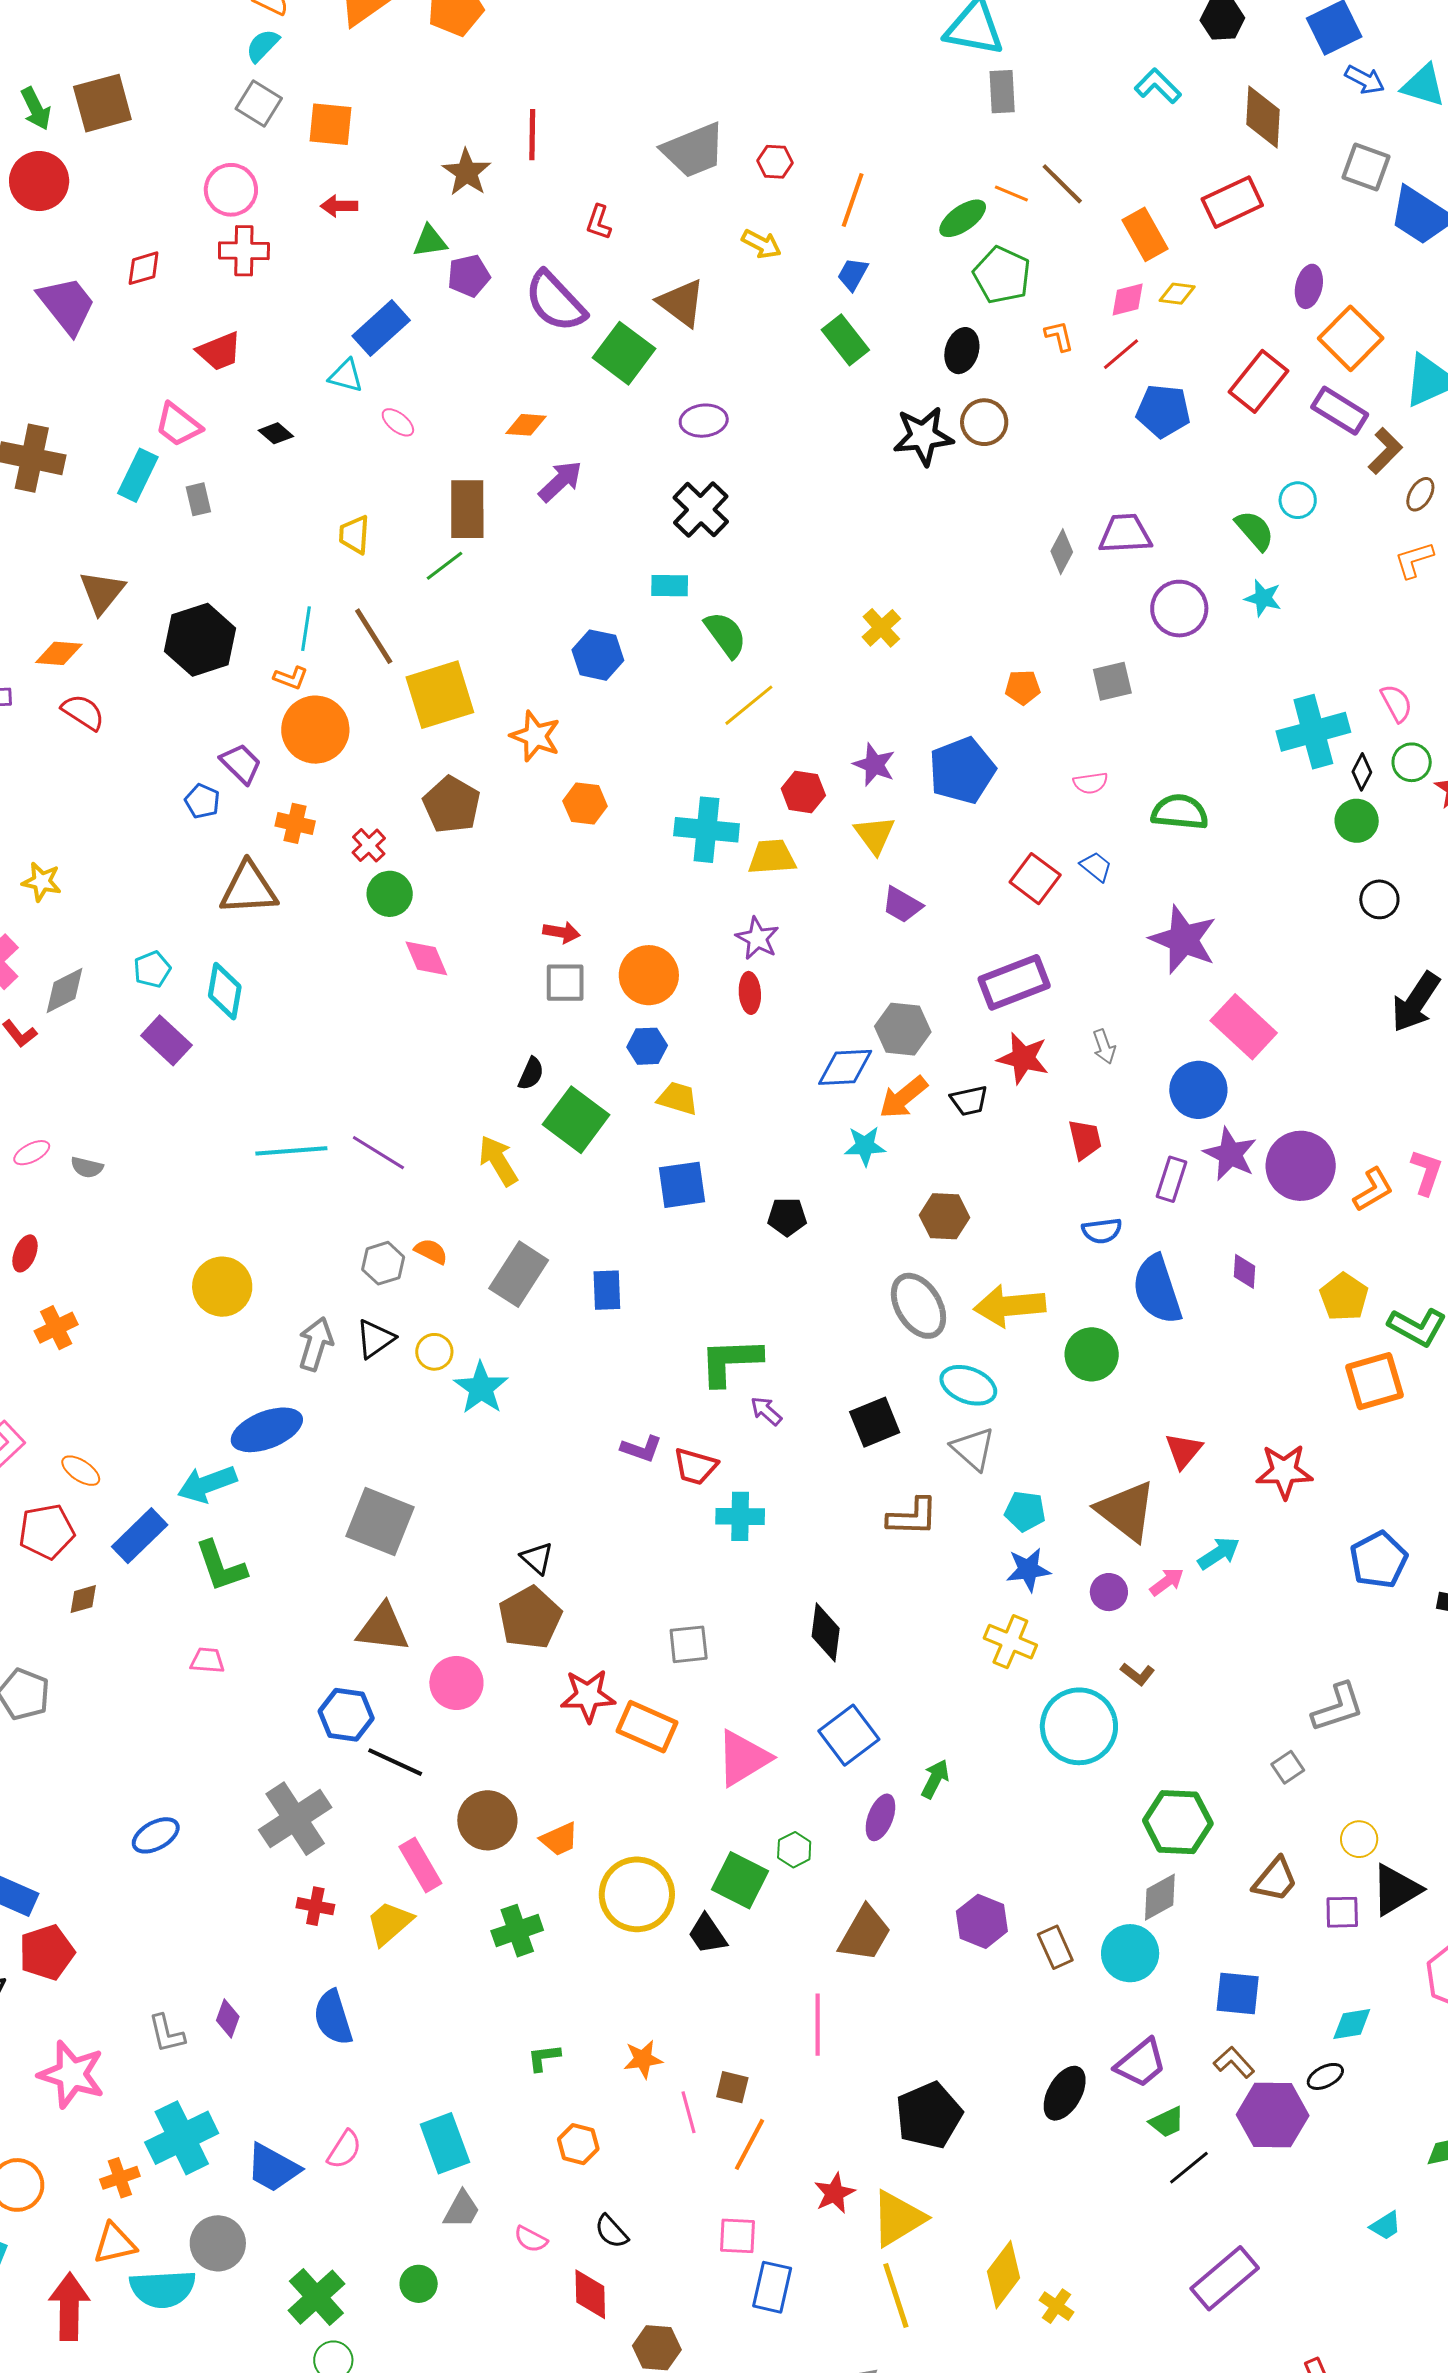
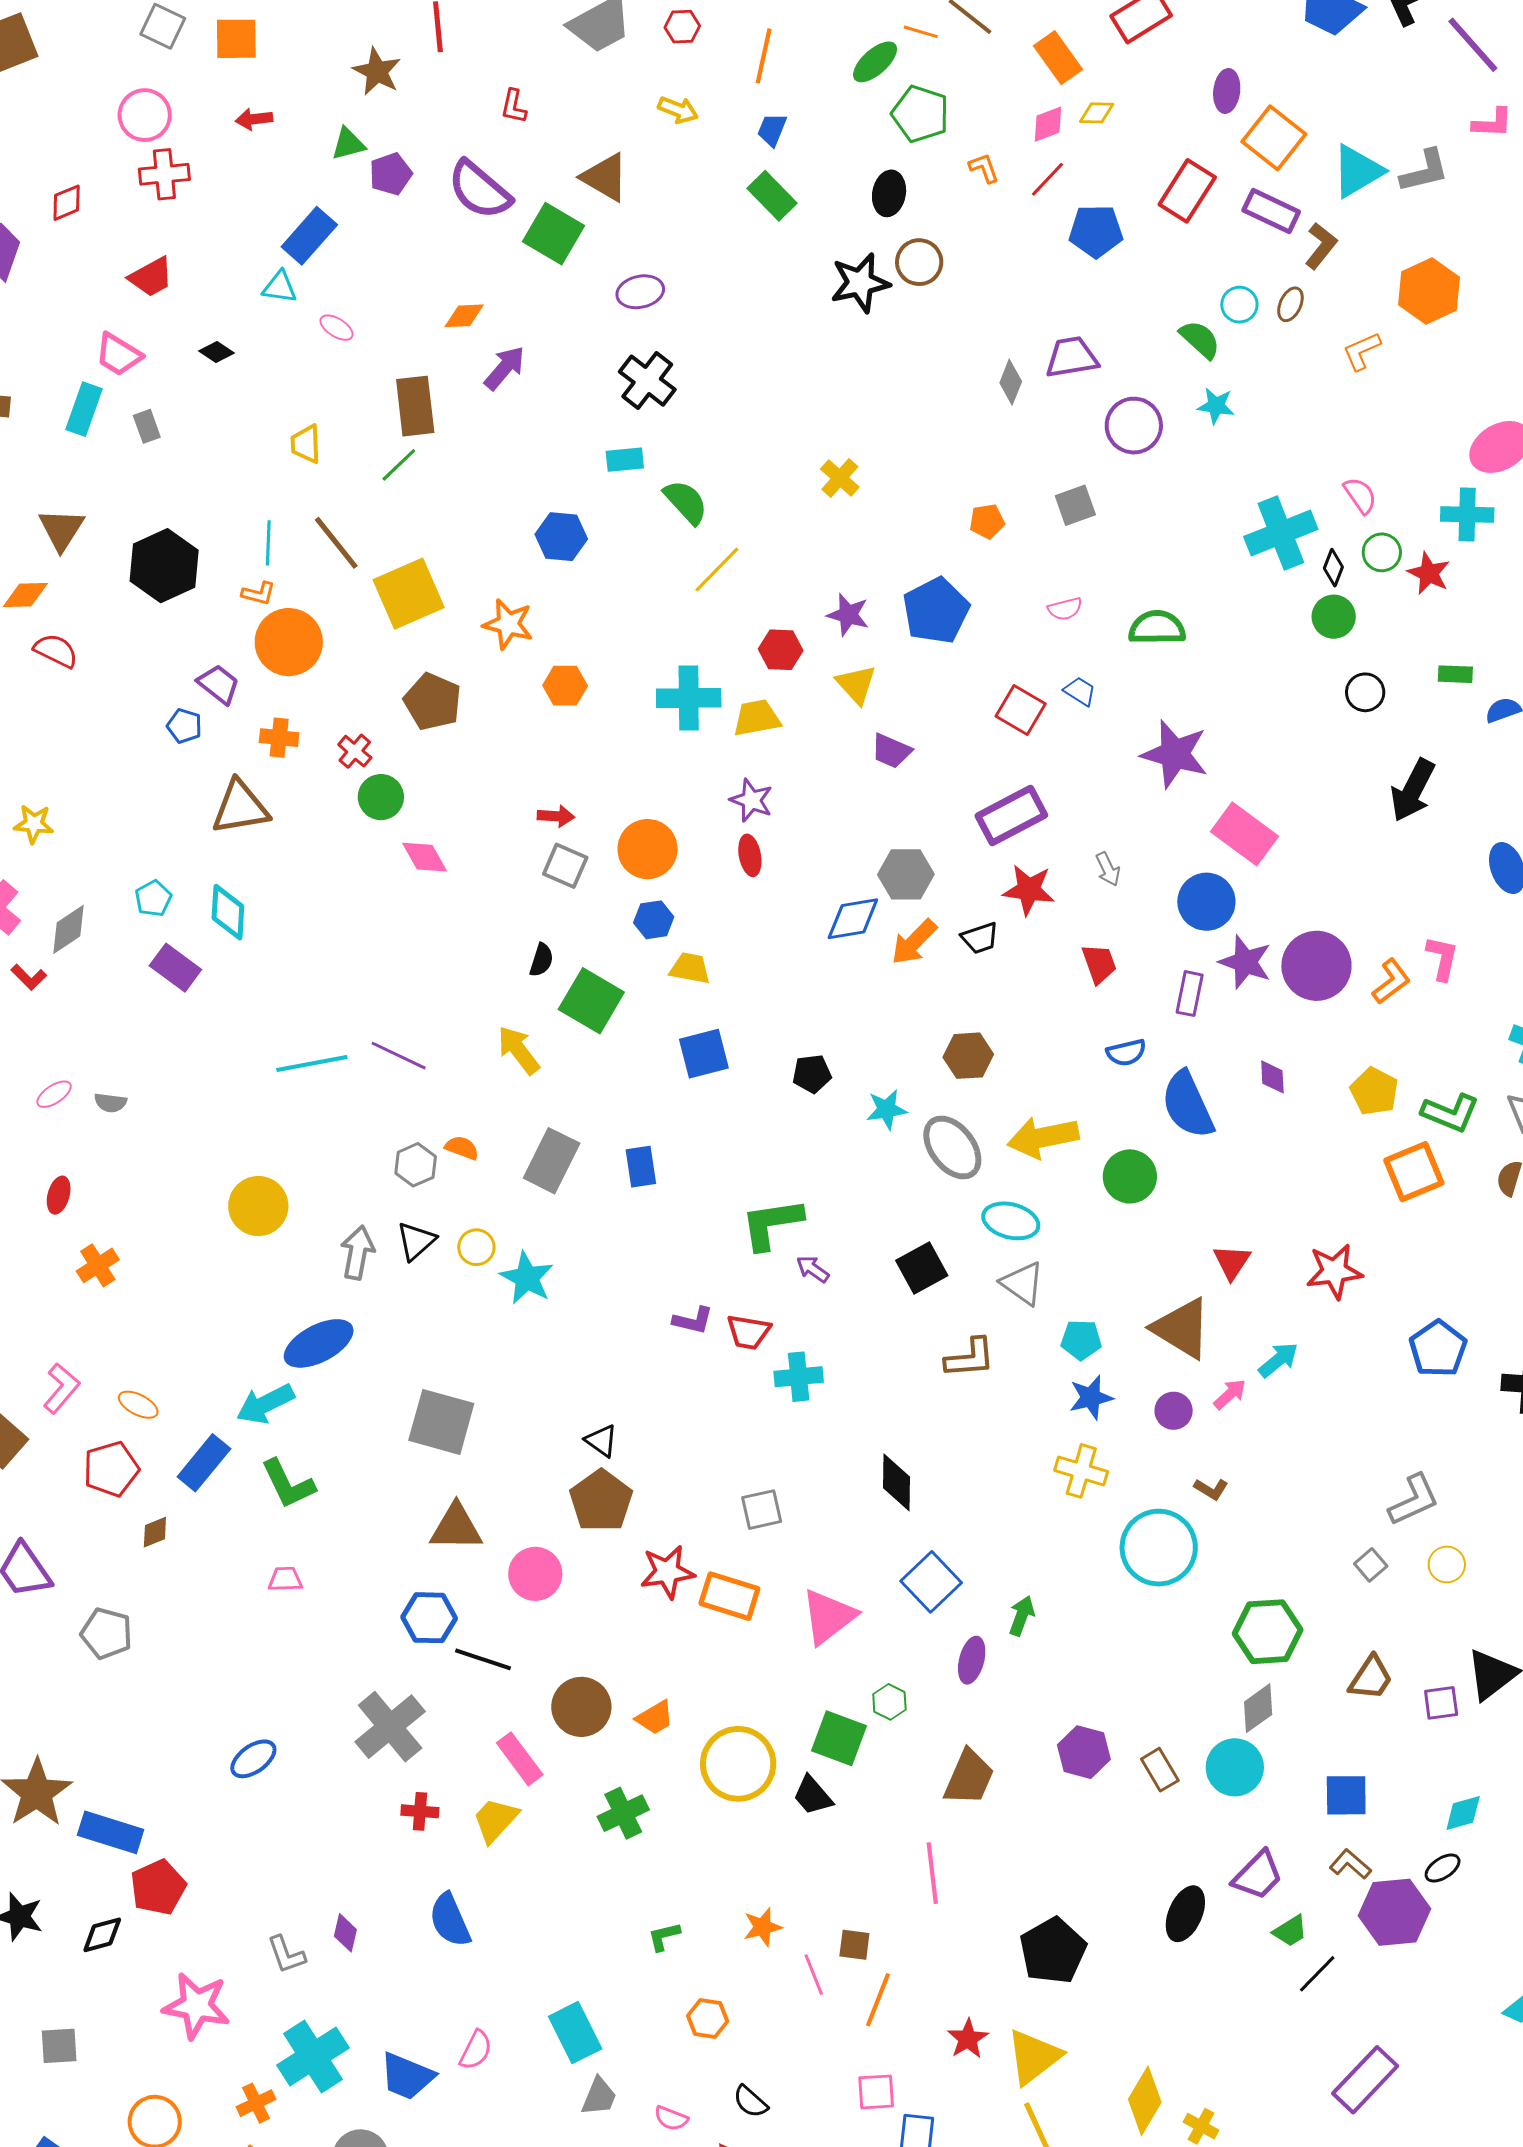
brown ellipse: (1420, 494) -> (1290, 304), moved
gray square: (565, 983) -> (565, 866), turned 30
cyan star: (865, 1146) -> (887, 1109), moved
yellow circle: (1359, 1839) -> (1447, 1564), moved

